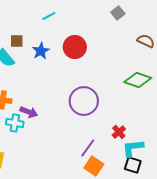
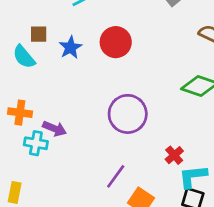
purple line: (88, 148) -> (116, 176), moved

